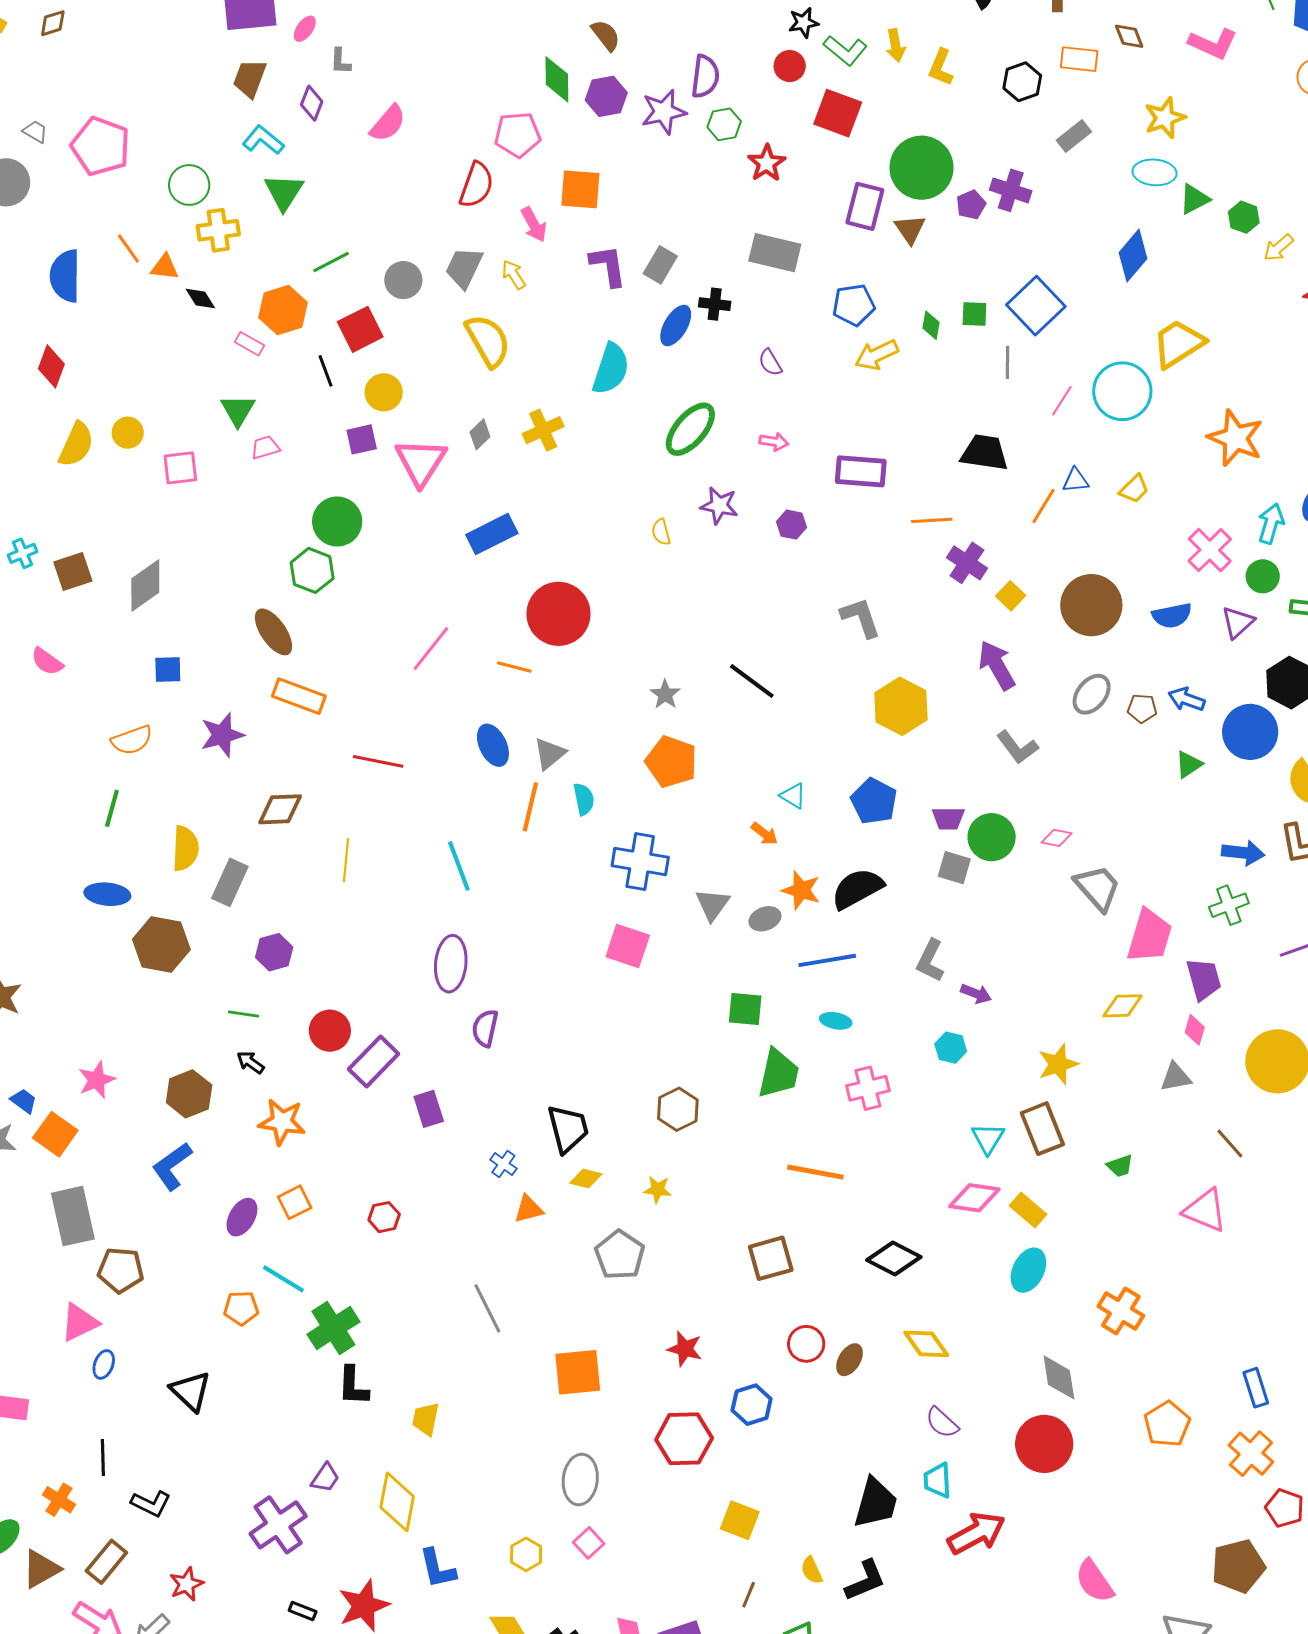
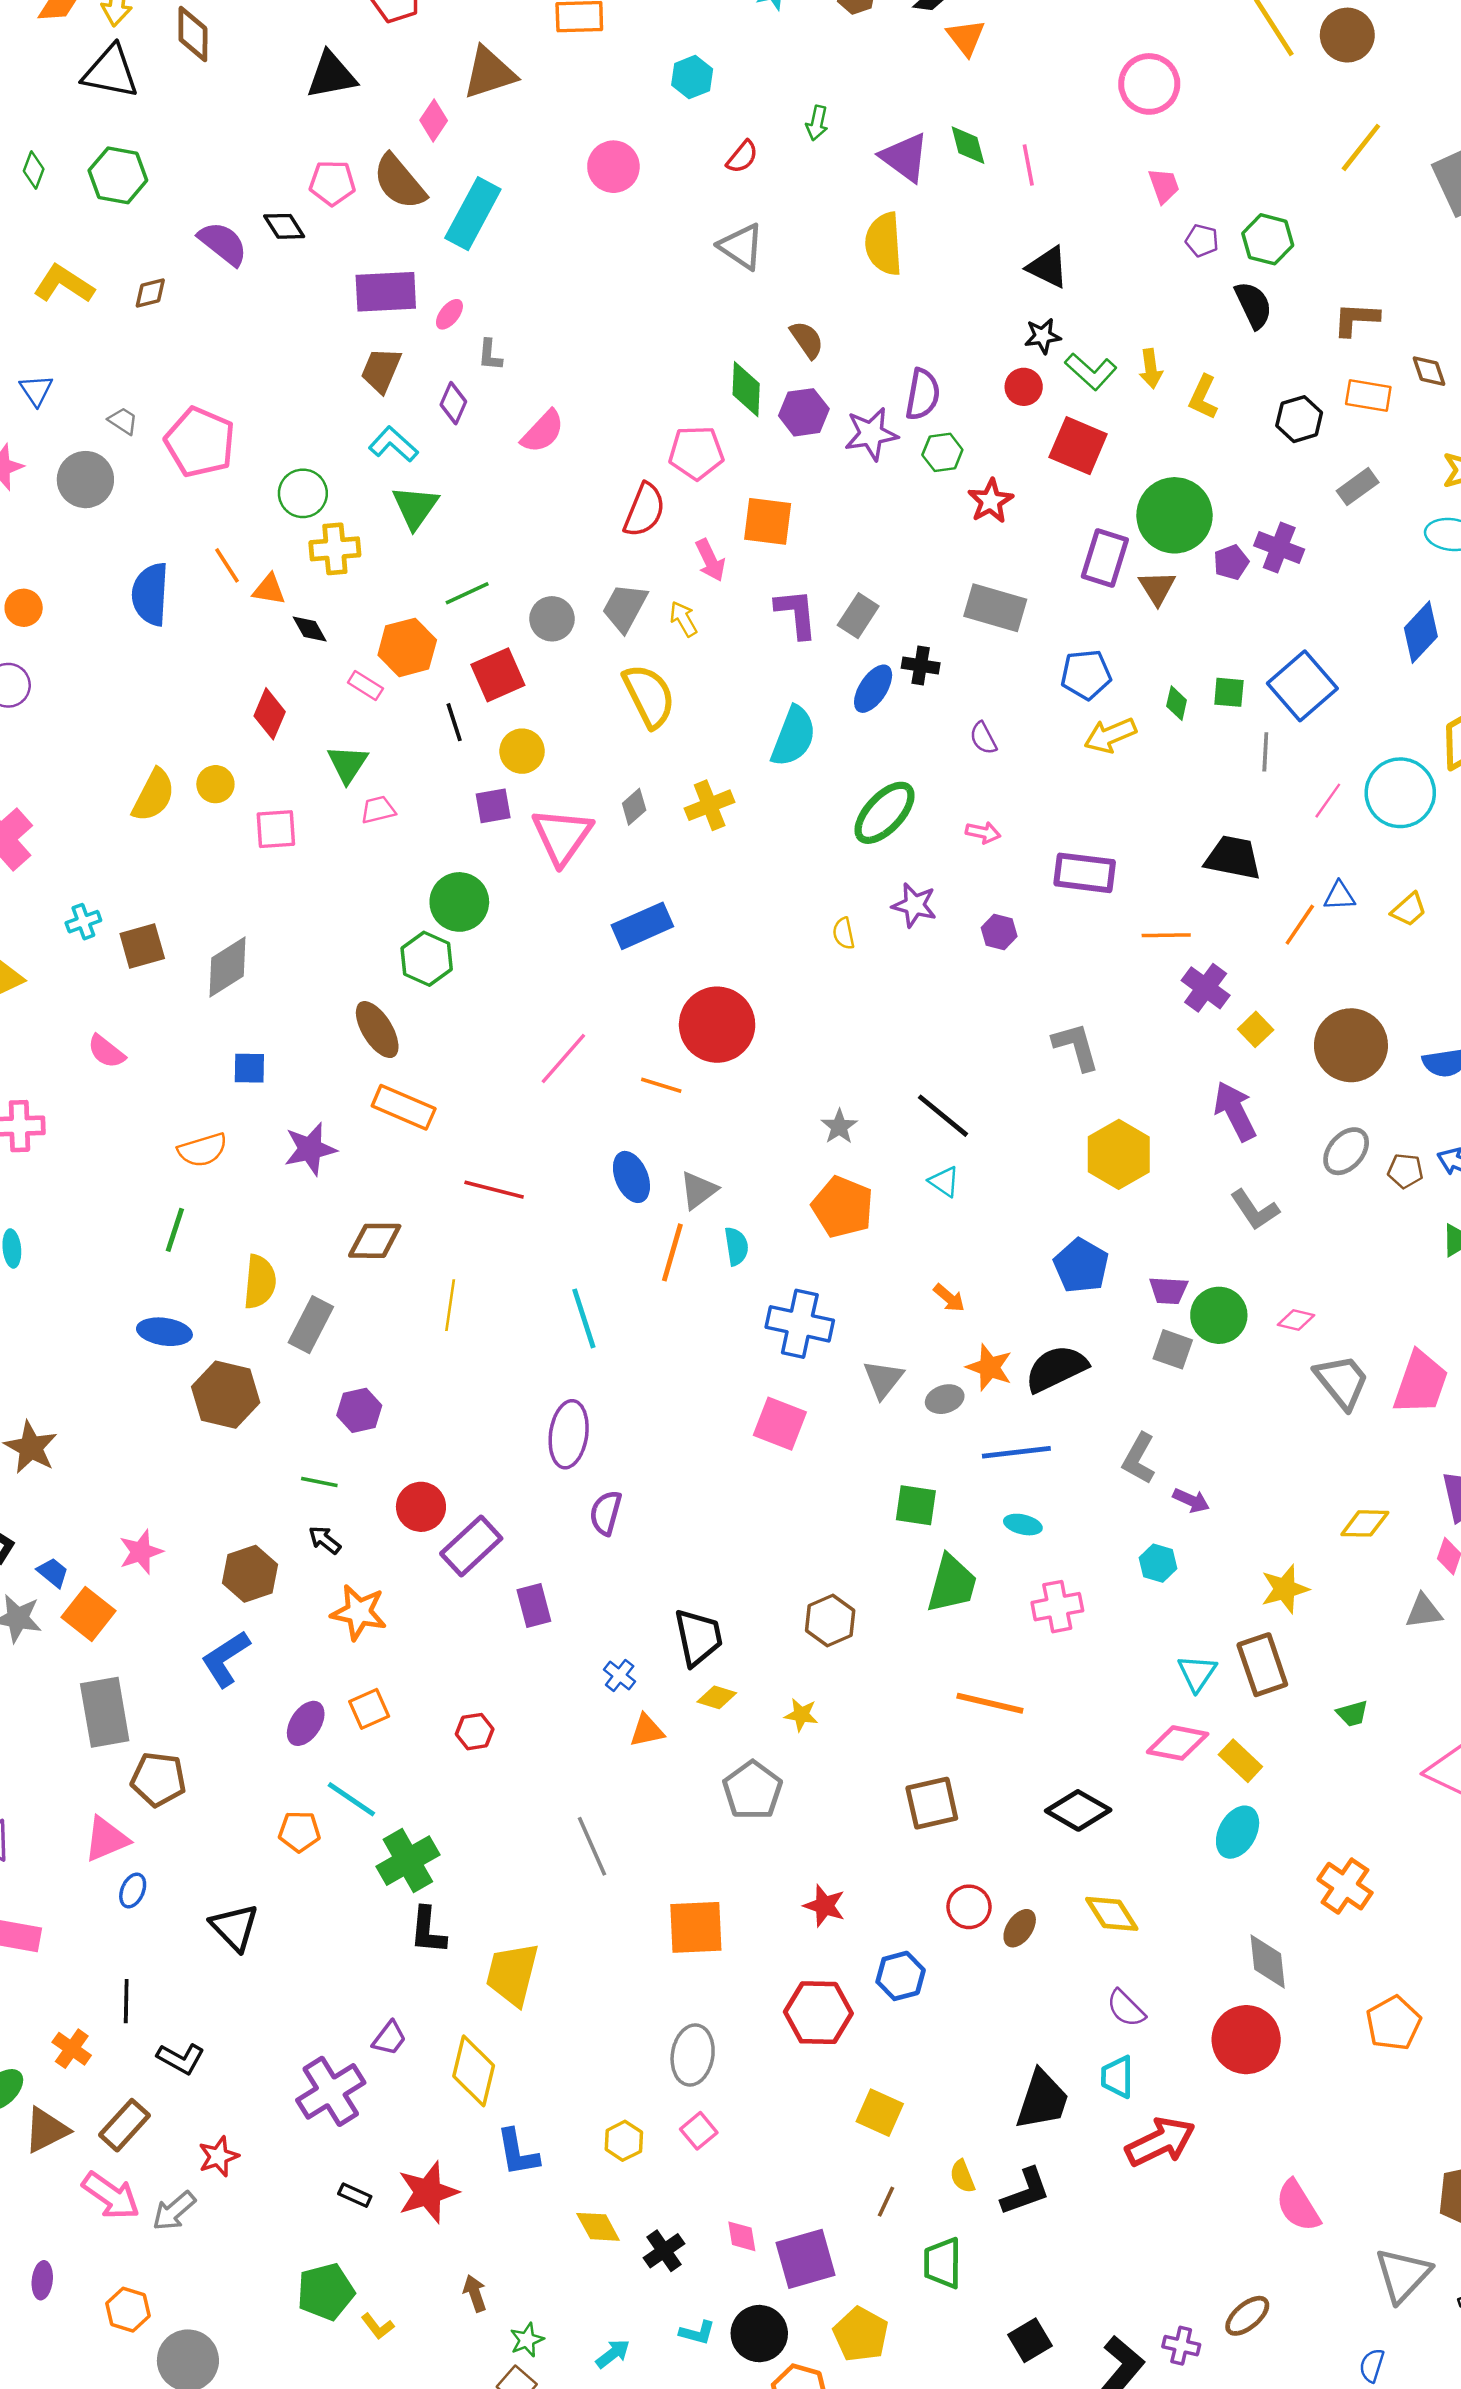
red diamond: (51, 366) -> (270, 714), moved
cyan triangle: (793, 796) -> (944, 1182), moved
pink trapezoid: (1150, 936) -> (1421, 1383), moved
yellow trapezoid: (426, 1419) -> (512, 1974), size x1.6

